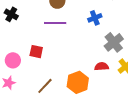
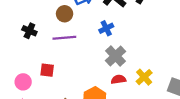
black cross: (11, 14) -> (29, 31), moved
gray cross: (114, 42) -> (115, 56), moved

